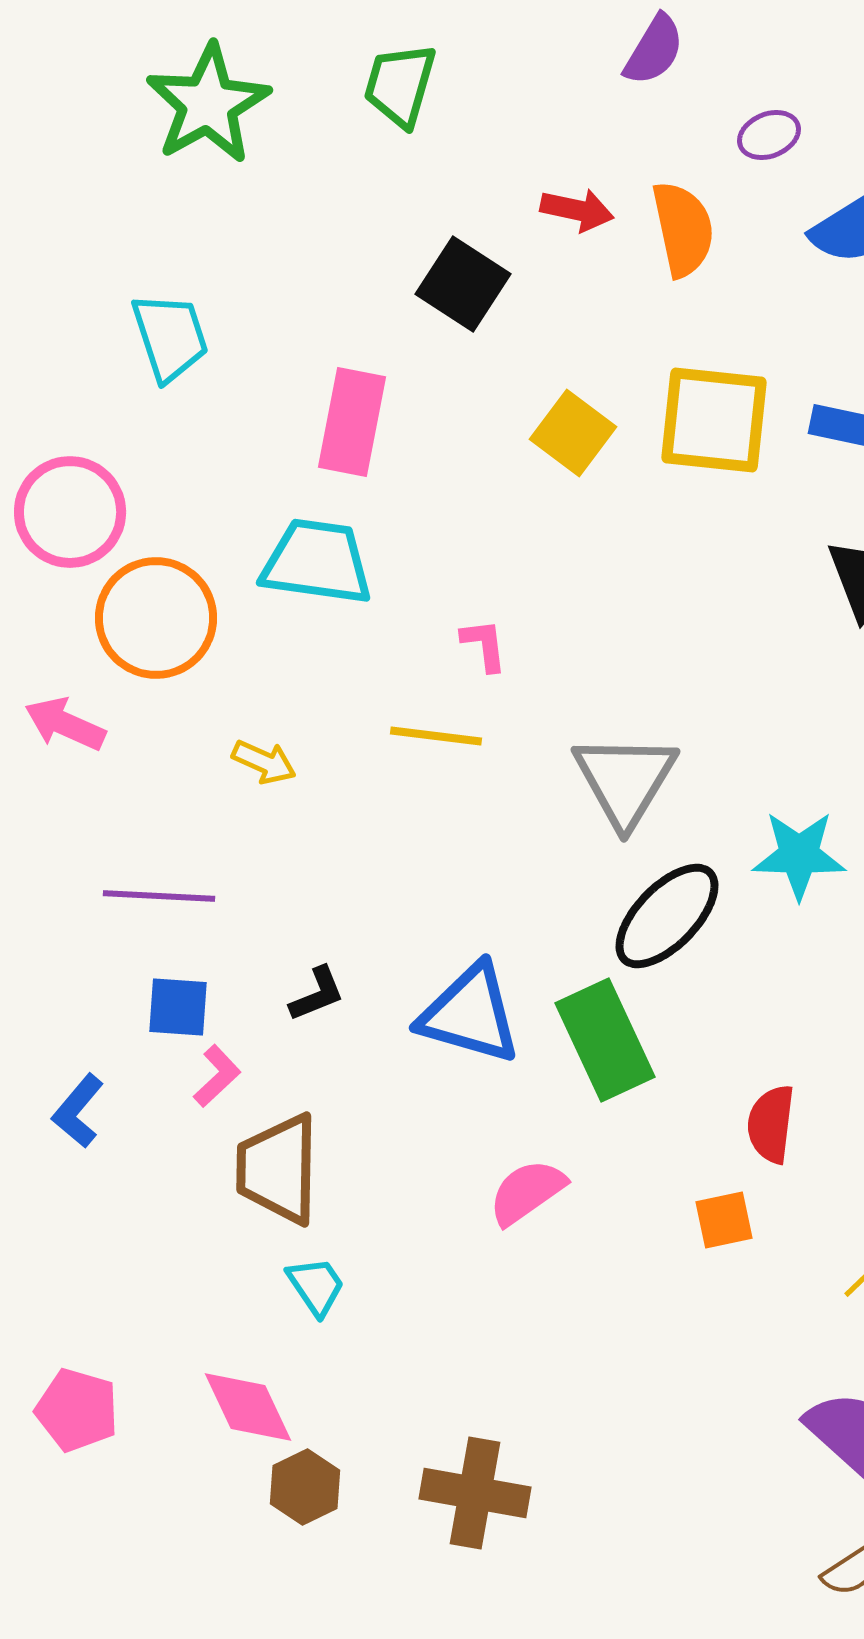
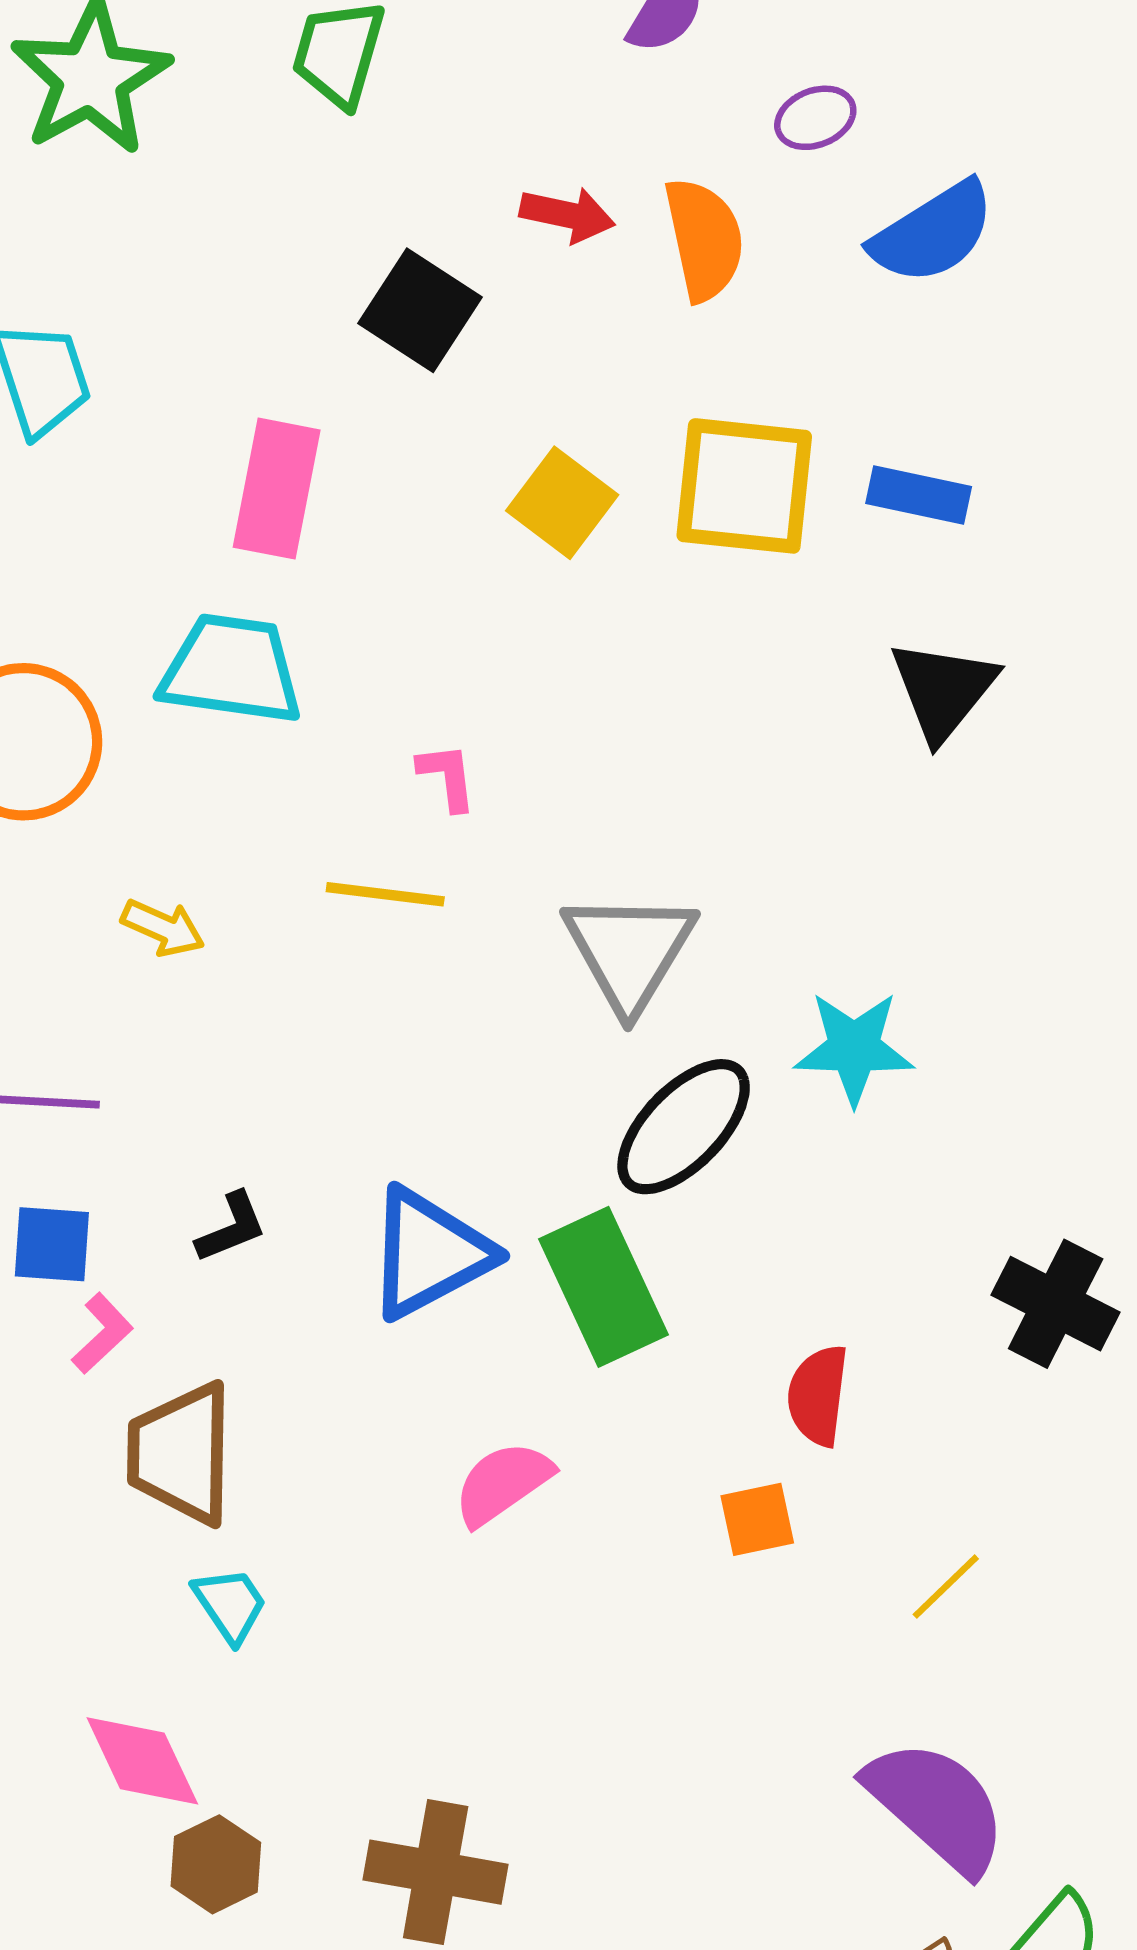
blue triangle: (470, 1014) -> (429, 1253), turned -44

